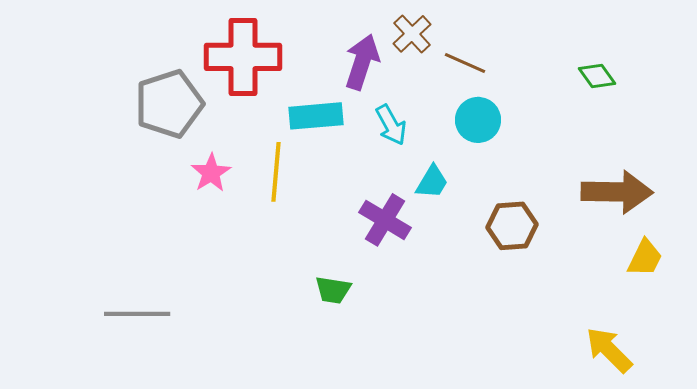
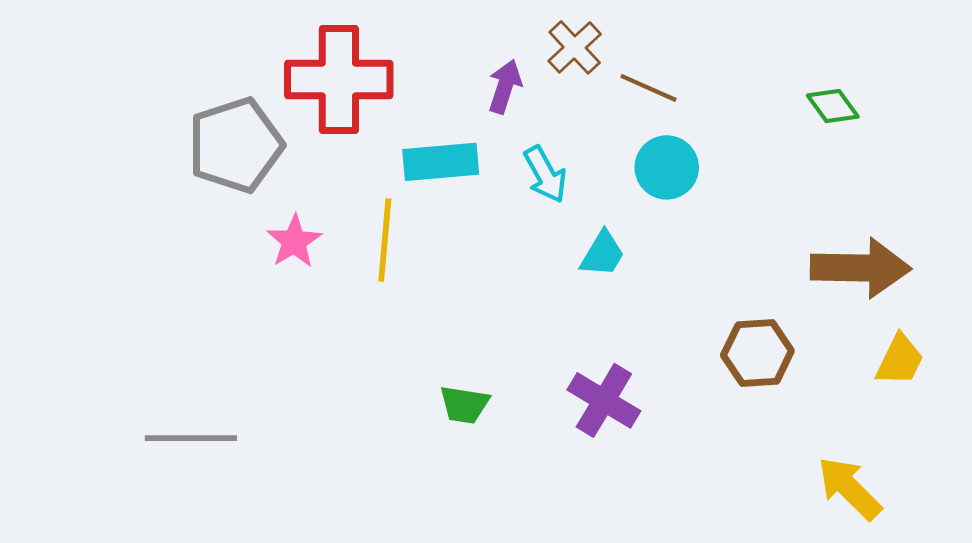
purple arrow: (362, 62) -> (505, 87), size x0.7
purple cross: (385, 220) -> (604, 400), moved
brown hexagon: (512, 226) -> (757, 353), moved

